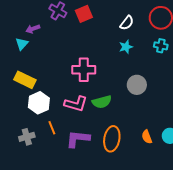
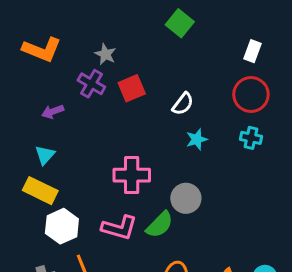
white semicircle: (127, 23) -> (183, 104), moved
cyan triangle: (22, 44) -> (45, 155), moved
gray circle: (137, 85) -> (186, 198), moved
green semicircle: (102, 102) -> (160, 225), turned -30

